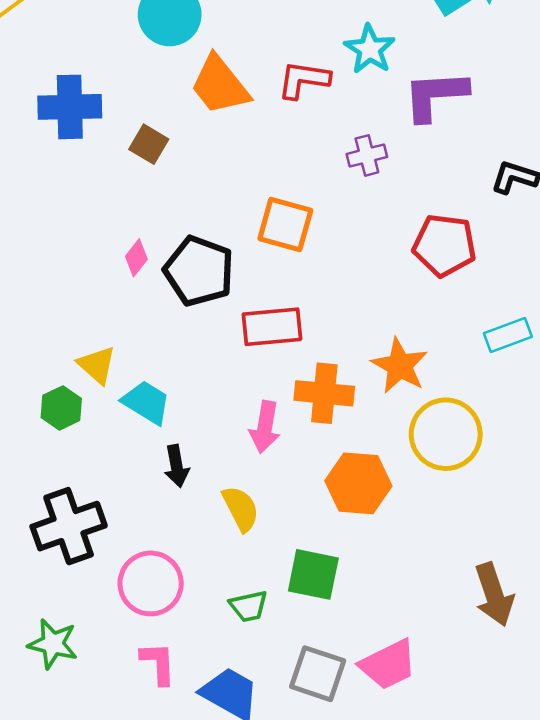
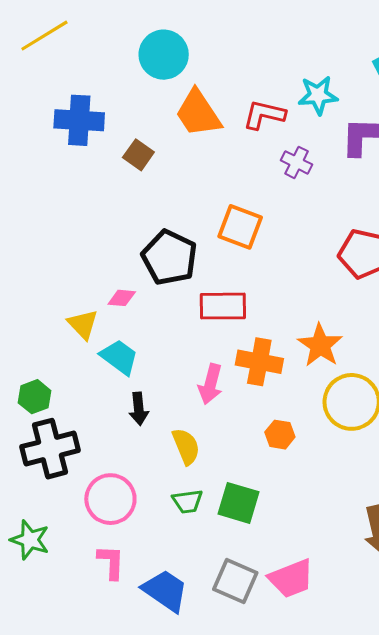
cyan star: (370, 49) -> (318, 95), turned 30
purple cross: (367, 155) -> (297, 162), moved, turned 36
pink diamond: (136, 258) -> (122, 298), moved, turned 52
green hexagon: (61, 408) -> (35, 397), moved
orange hexagon: (358, 483) -> (280, 435), size x0.6
green trapezoid: (249, 606) -> (187, 501), moved

